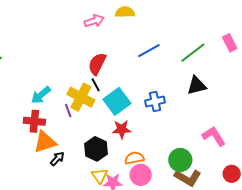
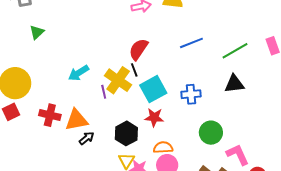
red cross: (34, 121) -> (50, 115), moved
pink L-shape: (214, 136) -> (238, 155), moved
green circle: (180, 160) -> (211, 133), moved

